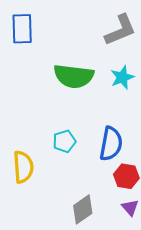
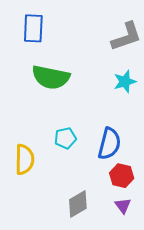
green semicircle: (74, 76) -> (51, 77), moved

